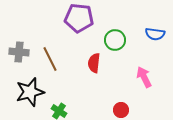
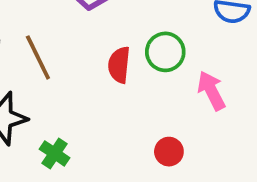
green circle: (115, 40) -> (165, 52), moved

